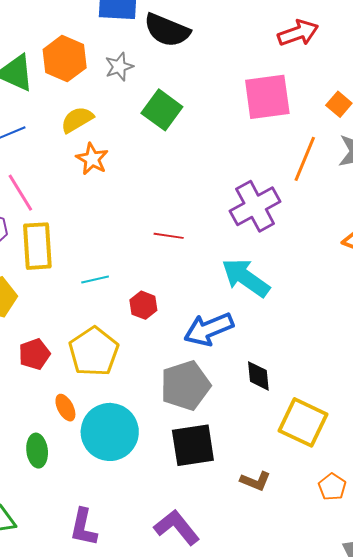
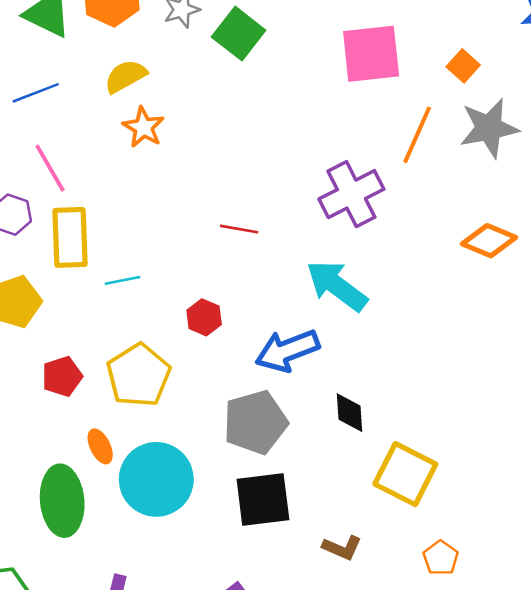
green square: (162, 110) -> (239, 34), moved
cyan line: (95, 279) -> (122, 280), moved
green ellipse: (37, 451) -> (62, 501), size x1.6

